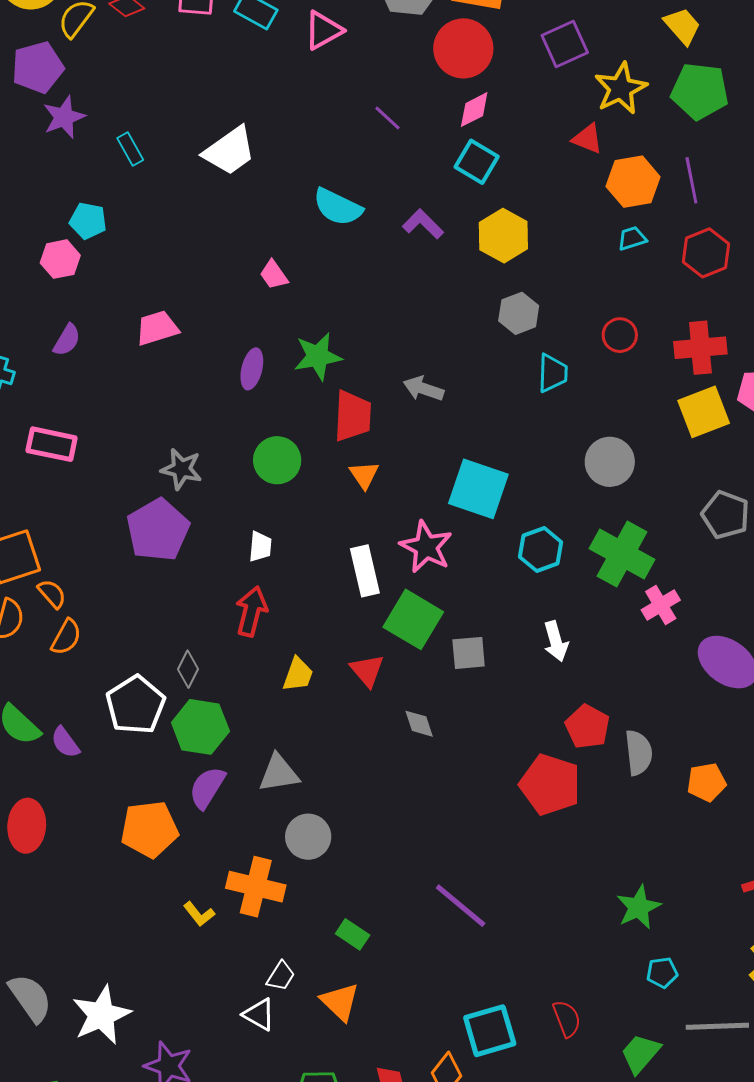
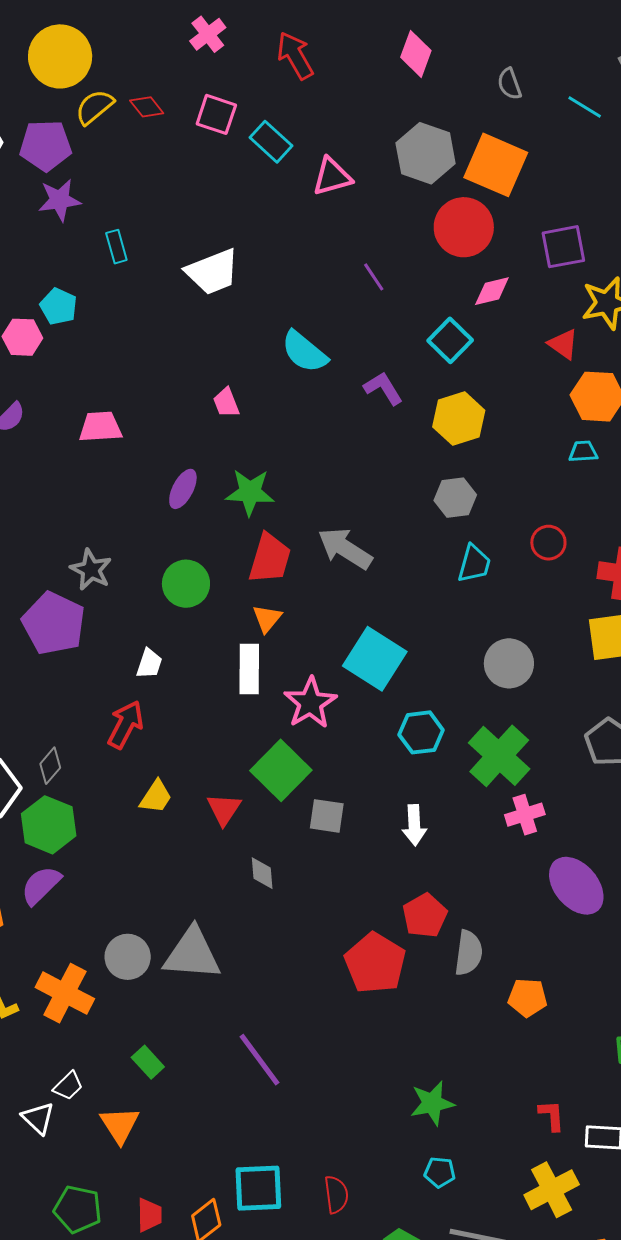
pink diamond: (474, 110) -> (492, 291), moved
gray arrow: (423, 389) -> (345, 548), size x1.4
purple pentagon: (158, 530) -> (54, 623), turned -30
white rectangle: (365, 571) -> (249, 669), moved
gray triangle: (279, 773) -> (192, 954), moved, size x1.4

